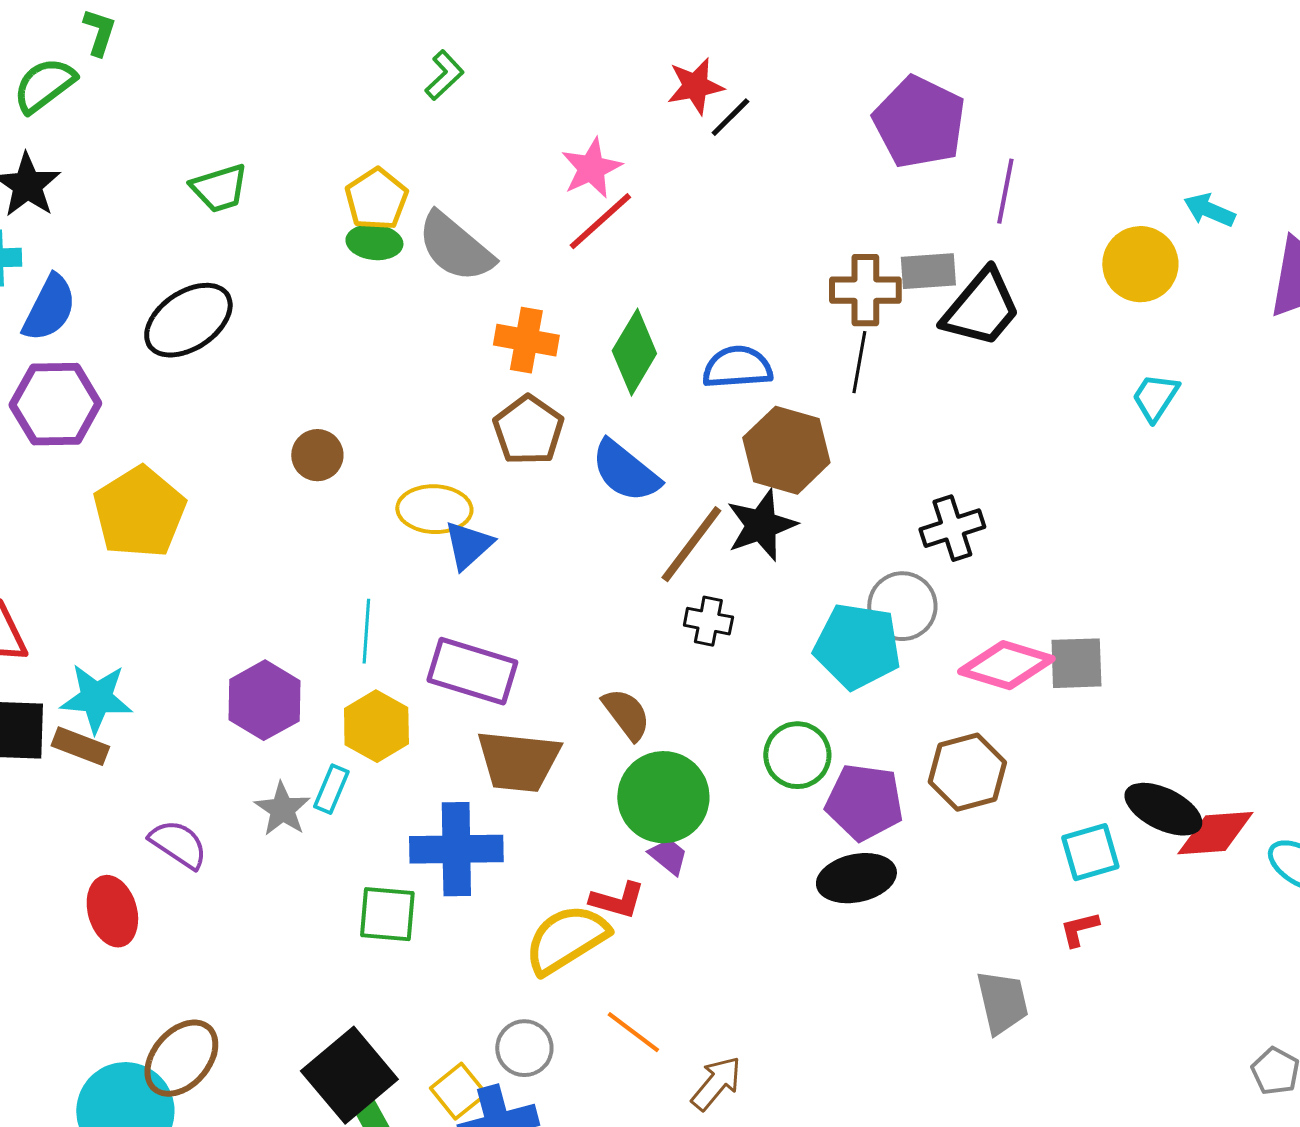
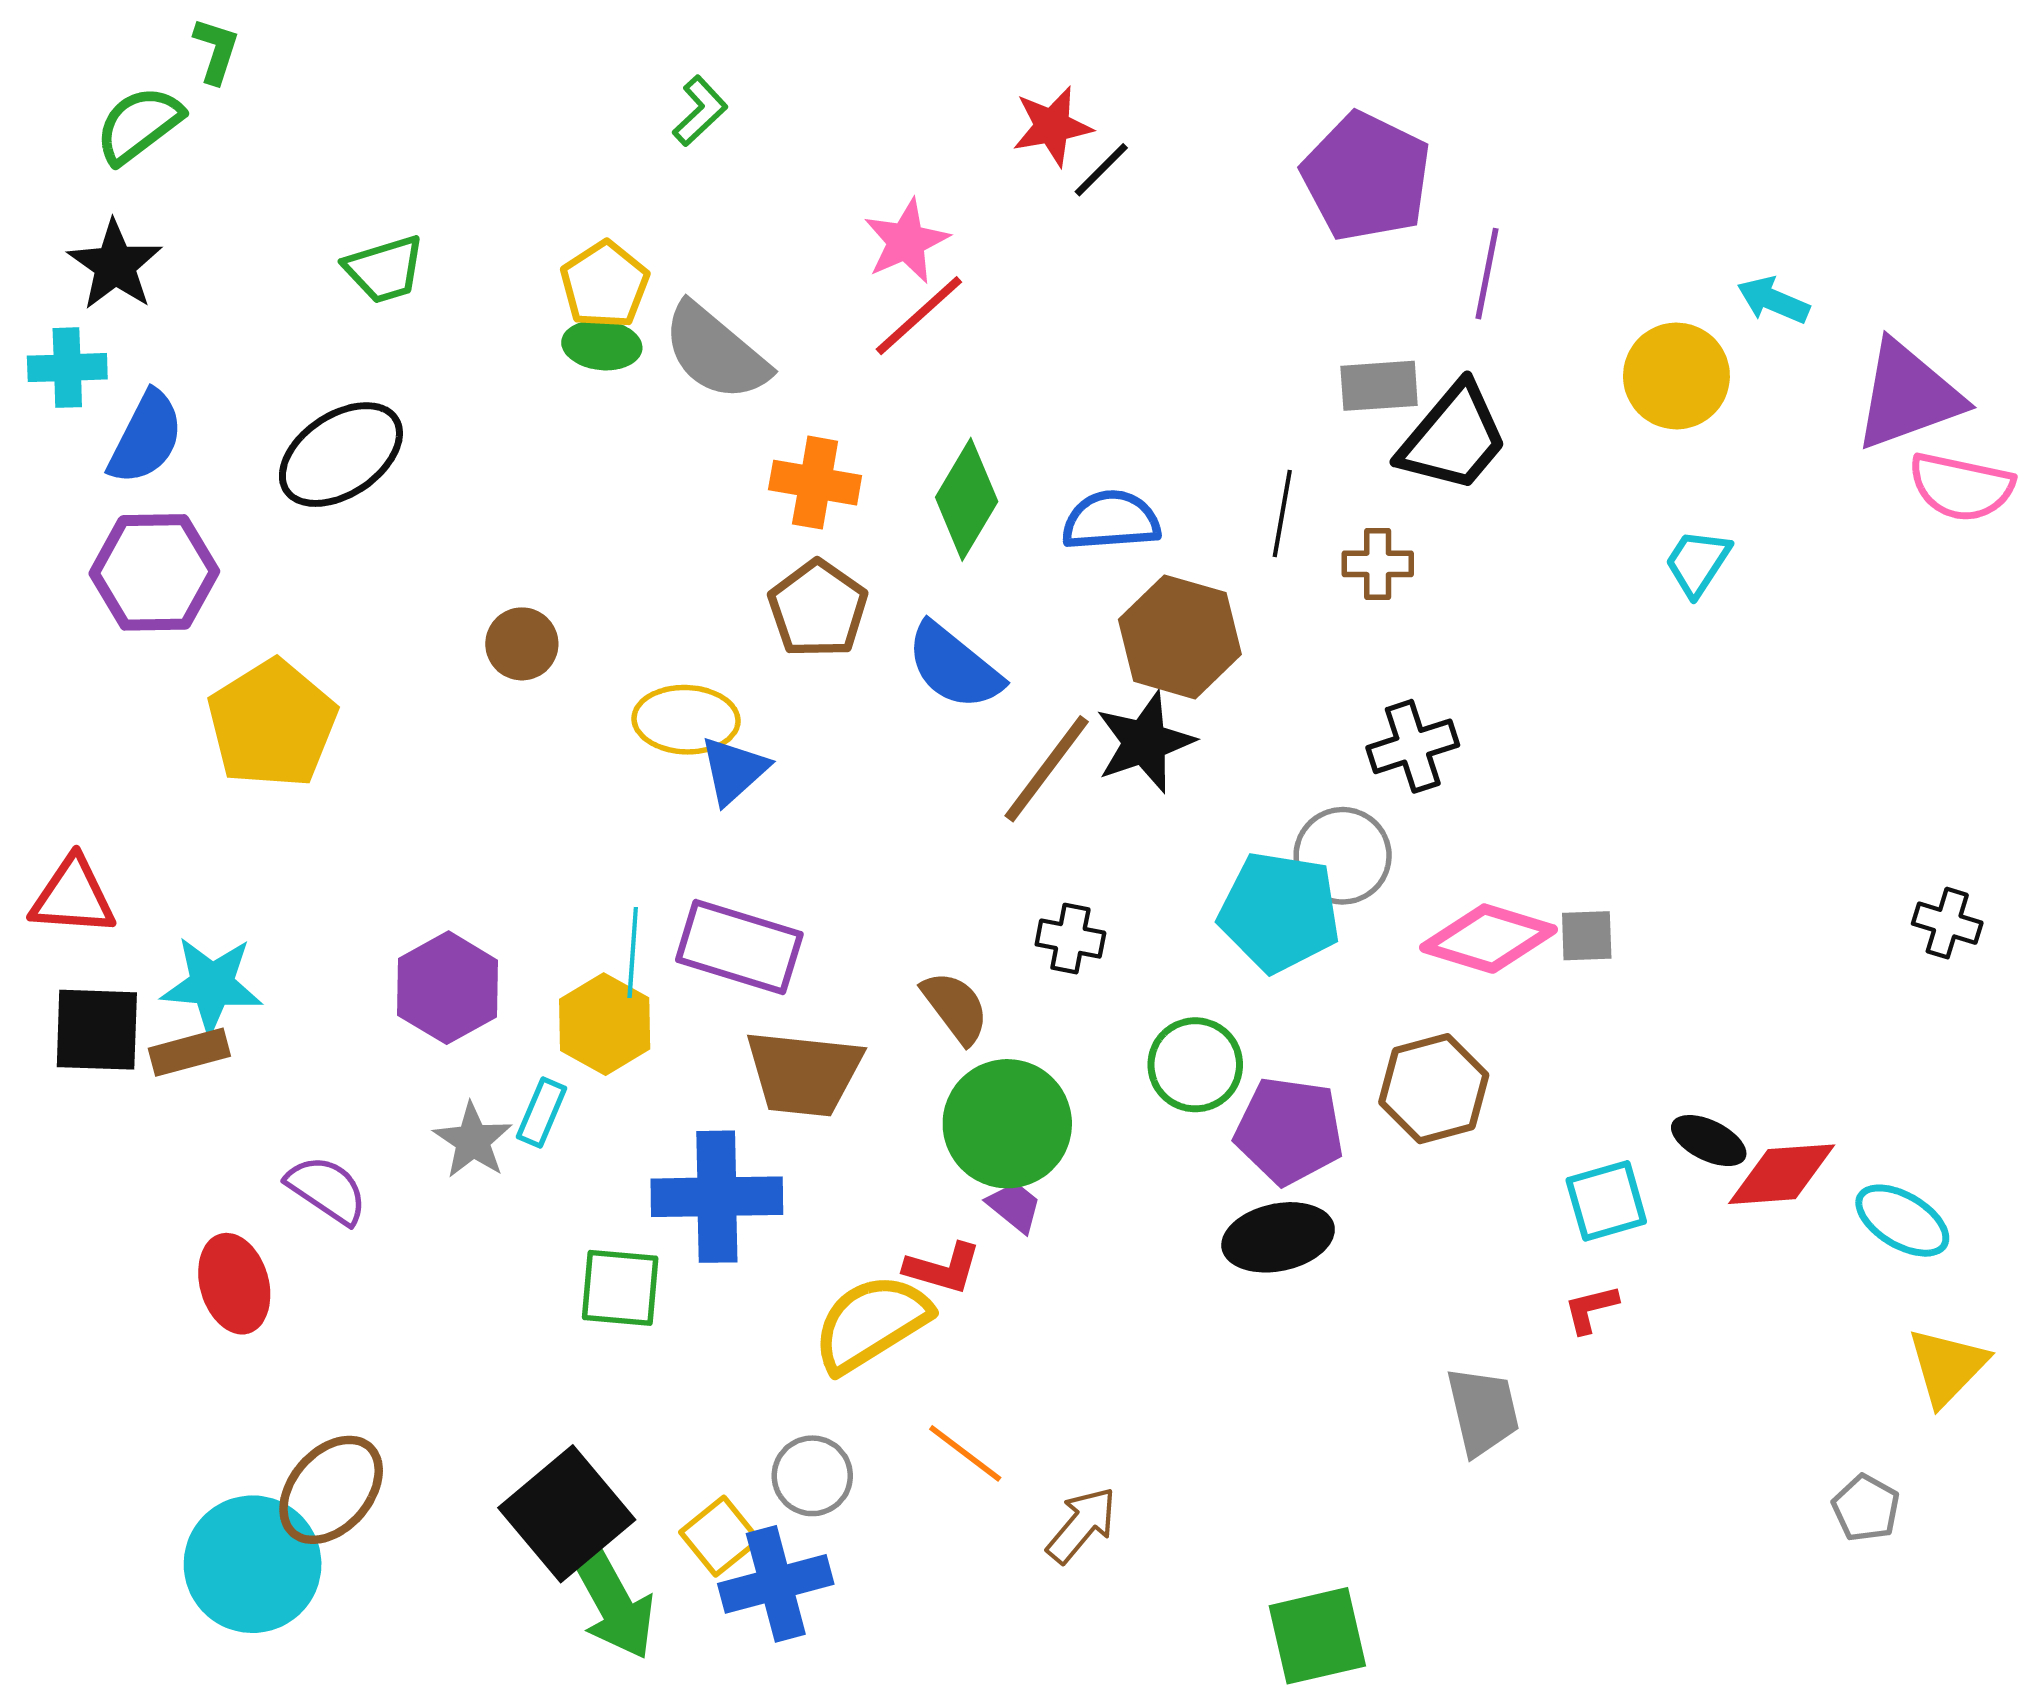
brown cross: (865, 290) -> (1378, 564), moved, size x0.7
black cross: (708, 621) -> (1070, 939), moved
cyan line: (366, 631) -> (633, 953), moved
gray square: (1076, 663) -> (1587, 936), size x0.7
brown rectangle: (80, 746) -> (189, 1052), turned -36
black ellipse: (1163, 809) -> (1709, 1141), size x0.7

